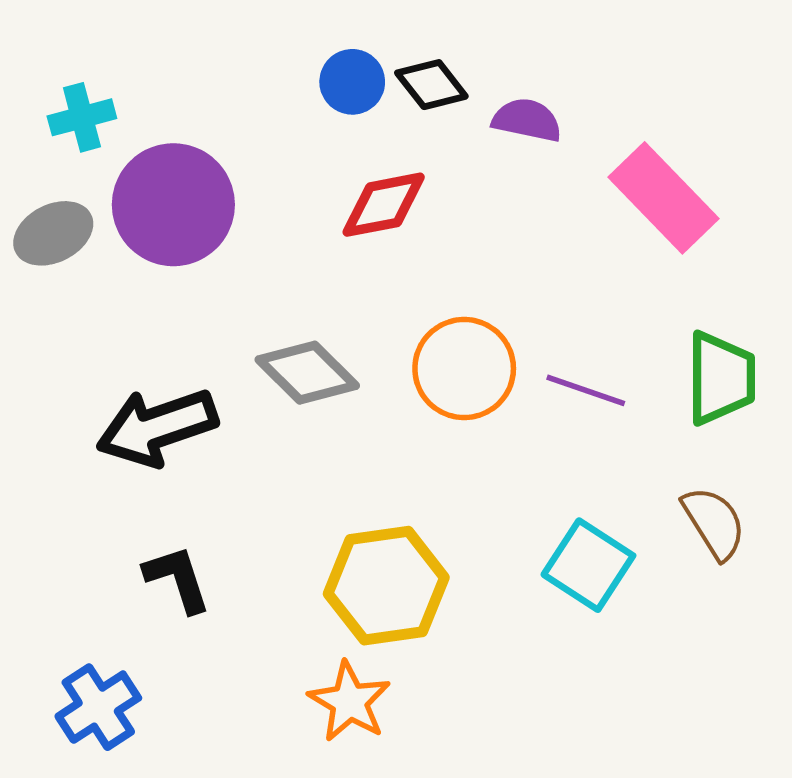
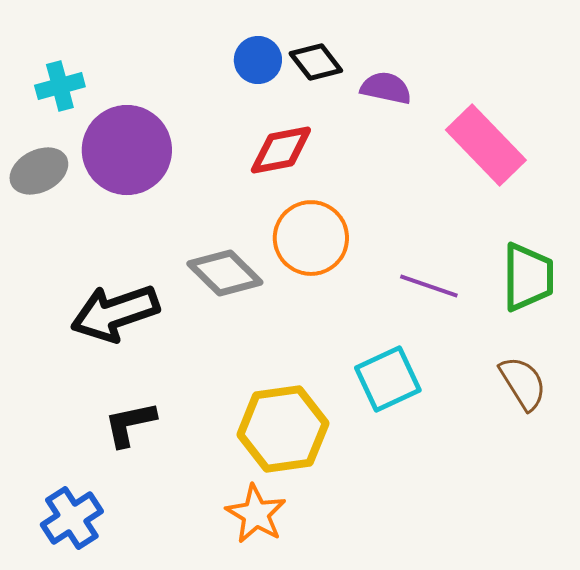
orange circle: (464, 369) -> (311, 238), moved
cyan square: (588, 565) -> (388, 379), moved, turned 32
black L-shape: (177, 579) -> (130, 424), turned -84

